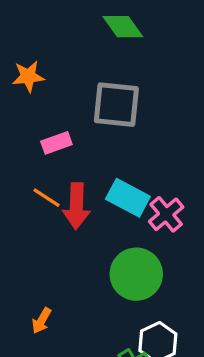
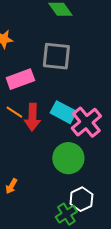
pink rectangle: (56, 143) -> (20, 79), size x1.5
pink cross: (166, 214) -> (86, 122), size x1.4

